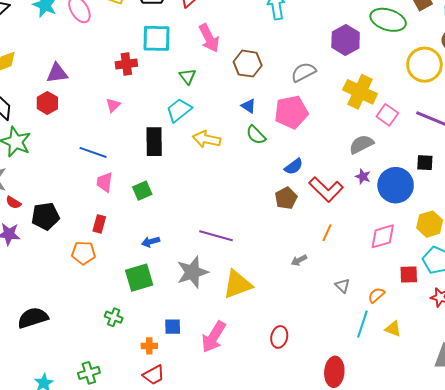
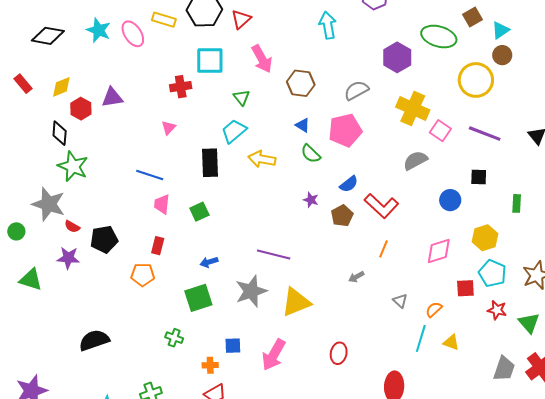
red hexagon: (47, 103) -> (81, 109), moved
purple star: (363, 177) -> (311, 200), moved
blue circle: (396, 185) -> (450, 200), size x0.6

